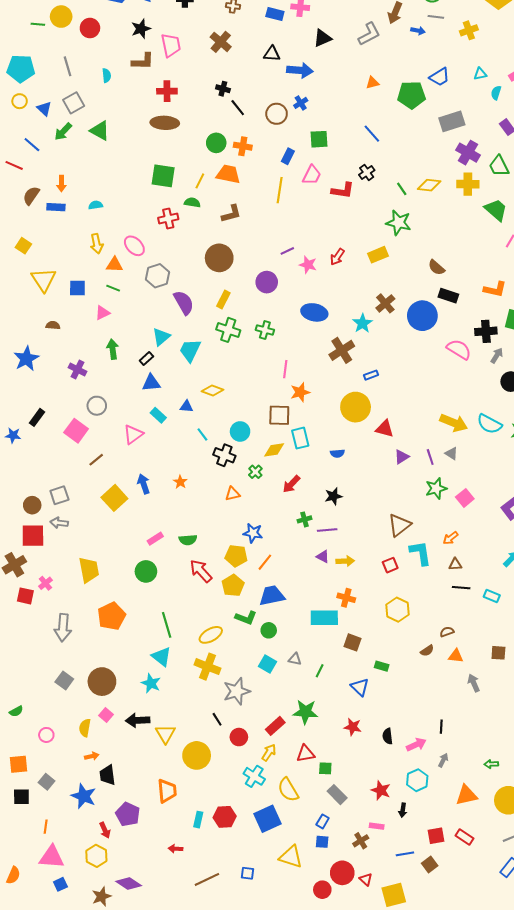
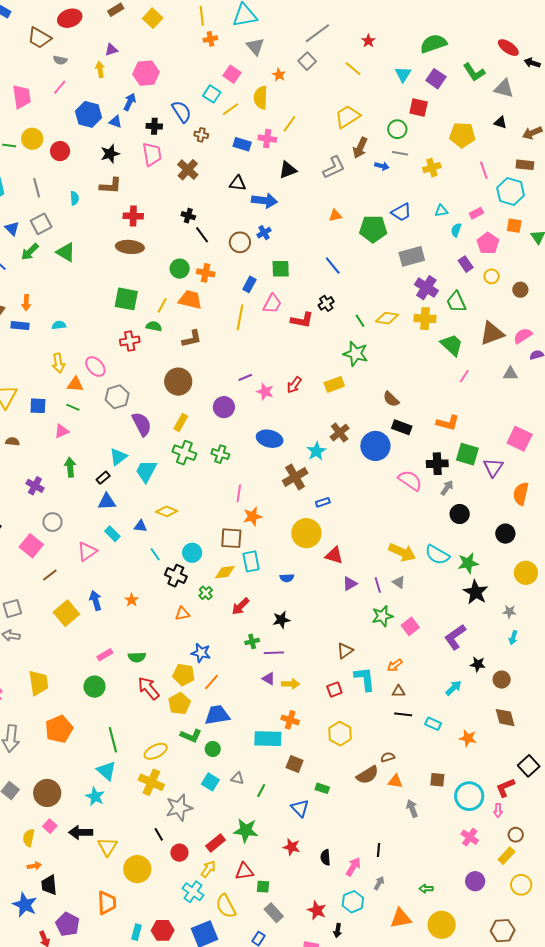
pink trapezoid: (171, 45) -> (152, 154), moved
brown triangle: (399, 525) -> (345, 651), size x0.7
brown semicircle: (427, 651) -> (367, 775), size x1.6
pink arrow: (416, 745) -> (353, 867), turned -36

